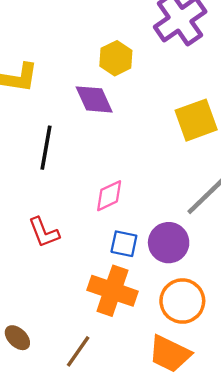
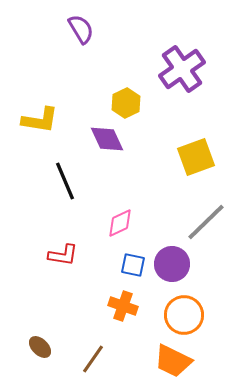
black line: (46, 148) -> (65, 181), turned -33
red L-shape: (44, 232) -> (63, 255), turned -60
orange cross: (112, 291) -> (123, 306), size x0.7

